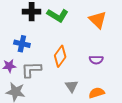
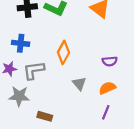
purple semicircle: (96, 60) -> (110, 61), moved

